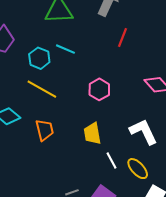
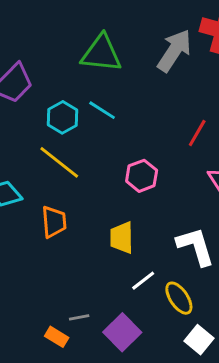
red line: (122, 37) -> (197, 133), moved
white line: (112, 161) -> (143, 281), turned 72

